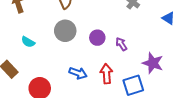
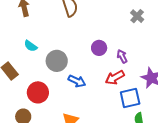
gray circle: (65, 31) -> (57, 61), moved
red arrow: (106, 74) -> (115, 78), moved, turned -120

